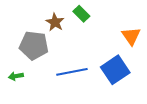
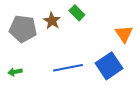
gray pentagon: (34, 45) -> (23, 29), moved

